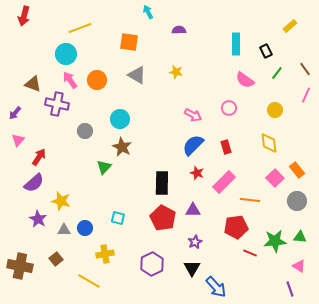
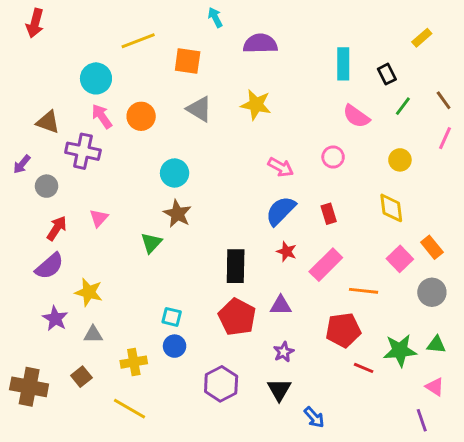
yellow line: (80, 28) -> (138, 41), moved
purple semicircle: (179, 30) -> (260, 44), size x1.6
yellow star: (176, 72) -> (256, 105), size x1.5
gray circle: (85, 131) -> (47, 186), moved
pink triangle: (18, 140) -> (99, 218), moved
blue circle: (85, 228) -> (175, 346), moved
yellow cross: (105, 254) -> (134, 362), moved
blue arrow: (216, 287) -> (314, 417), size x0.7

